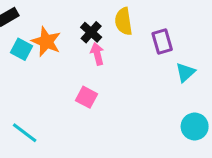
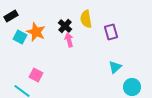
cyan triangle: (185, 72) -> (115, 67), moved
pink square: (86, 97) -> (36, 75), moved

